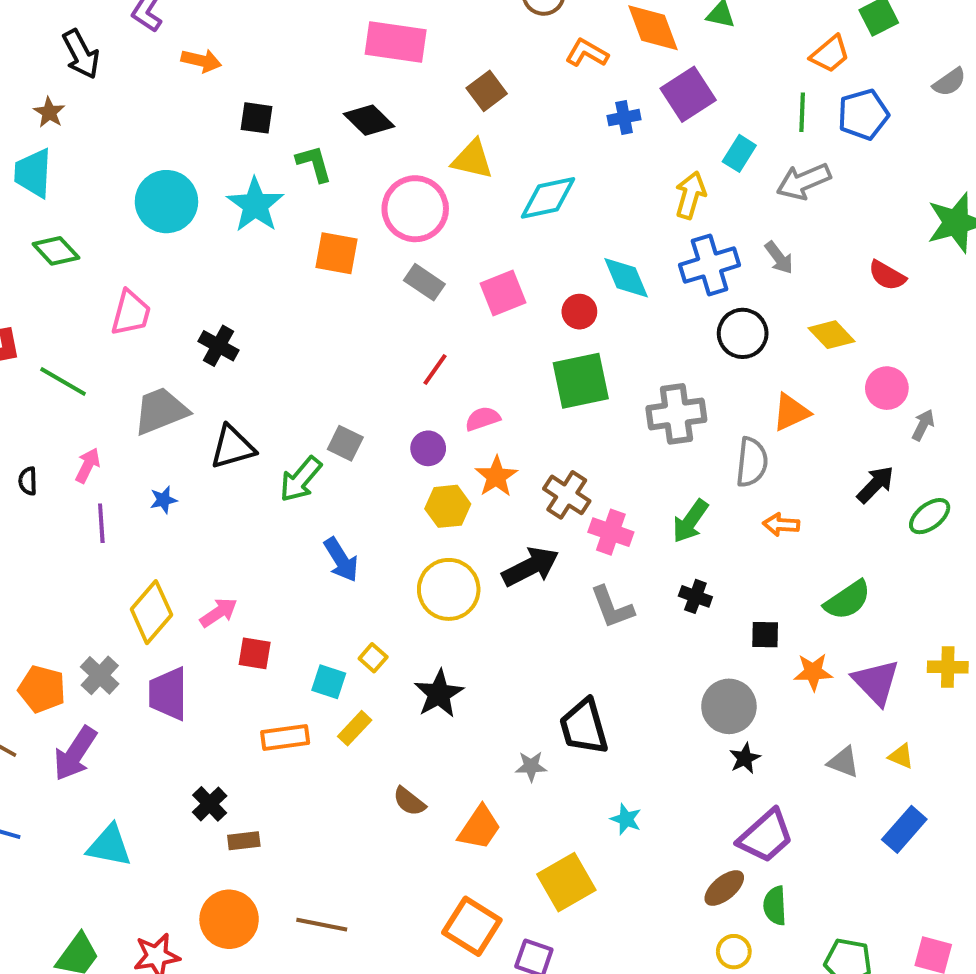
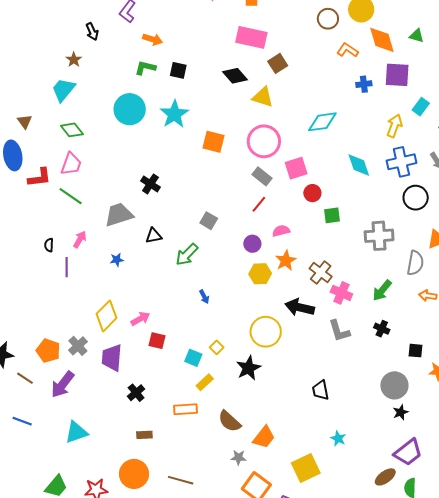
black arrow: (81, 54) -> (92, 32), size x0.7
brown square: (487, 91) -> (278, 63), moved
purple square: (688, 94) -> (397, 75), turned 32
yellow triangle: (472, 159) -> (263, 97), moved
green L-shape: (314, 164) -> (145, 68), moved, turned -65
cyan trapezoid: (33, 173) -> (63, 90), turned 32
pink circle: (415, 209) -> (264, 141), moved
gray rectangle: (424, 282) -> (262, 176), moved
red circle: (579, 312) -> (312, 193), moved
pink trapezoid: (131, 313) -> (71, 164), moved
green square: (581, 381) -> (332, 215), size x0.6
gray square: (345, 443) -> (209, 221), moved
black triangle: (233, 447) -> (154, 236), size x0.7
purple line: (101, 523) -> (67, 267), moved
blue arrow: (341, 560) -> (204, 297), size x0.6
black arrow: (531, 567) -> (300, 307), turned -144
yellow circle: (449, 589) -> (266, 332), moved
black trapezoid: (584, 727) -> (320, 390), size x0.7
orange rectangle: (285, 738) -> (186, 409), moved
gray star: (531, 766) -> (238, 457), moved
brown semicircle: (409, 801) -> (229, 421), size x1.4
black cross: (210, 804) -> (136, 393), moved
cyan triangle: (109, 846) -> (76, 432), turned -35

